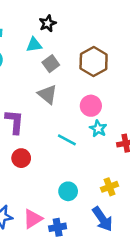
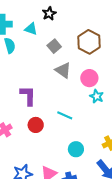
cyan triangle: (34, 45) -> (31, 29), moved, turned 32
gray triangle: (47, 94) -> (63, 70), moved
cyan line: (67, 140) -> (65, 115), moved

